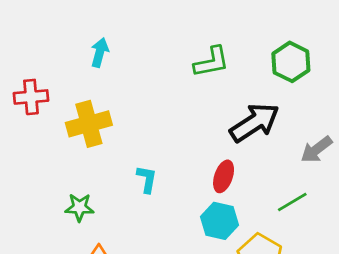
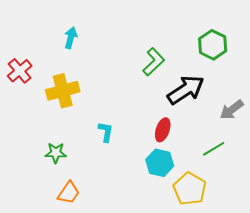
green L-shape: (211, 62) -> (154, 62), moved, turned -32
red cross: (31, 97) -> (20, 71), turned -35

